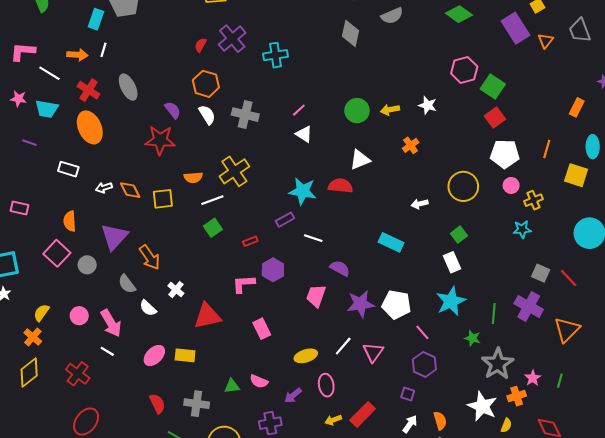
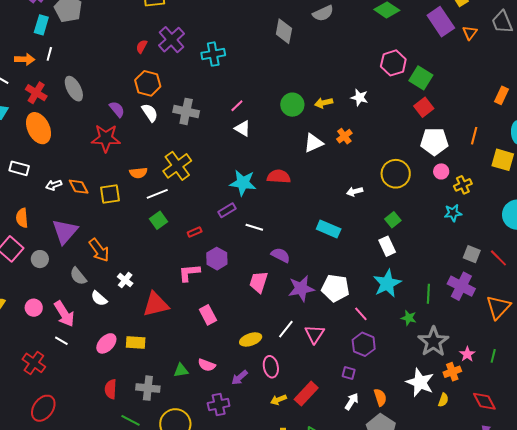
white triangle: (360, 160) -> (313, 143), moved
red semicircle: (157, 404) -> (111, 389), turned -150

